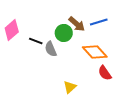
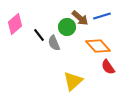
black line: (36, 41) -> (39, 35), turned 32
yellow triangle: (70, 87) -> (73, 81), size x1.5

